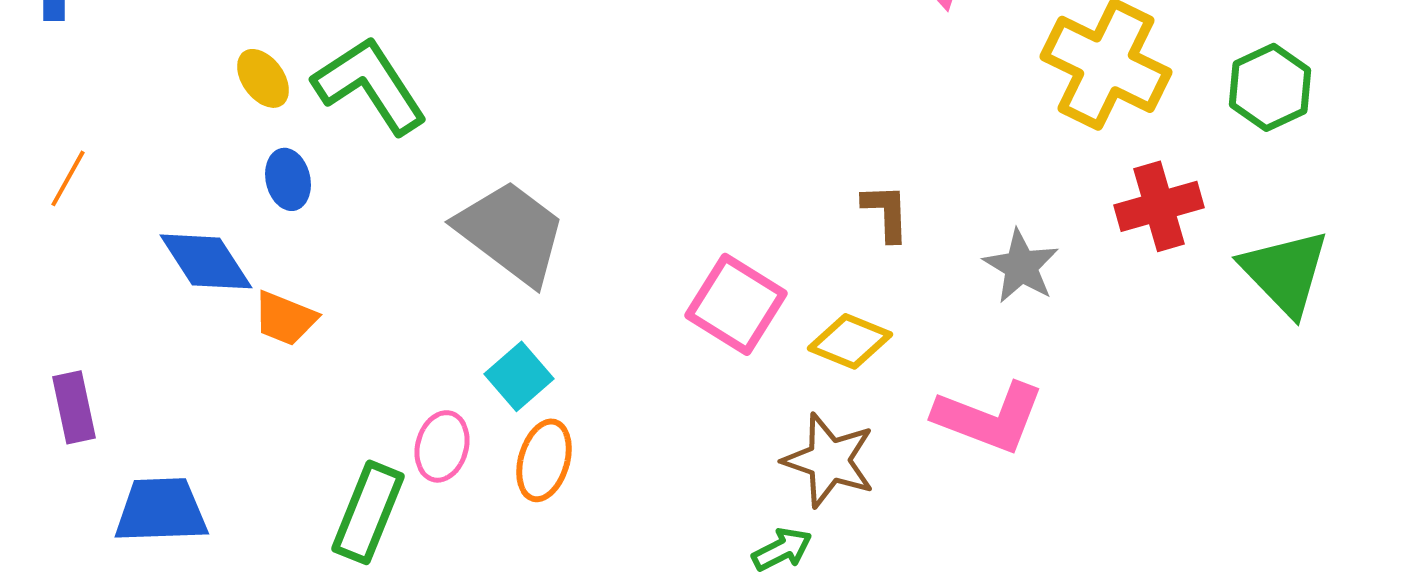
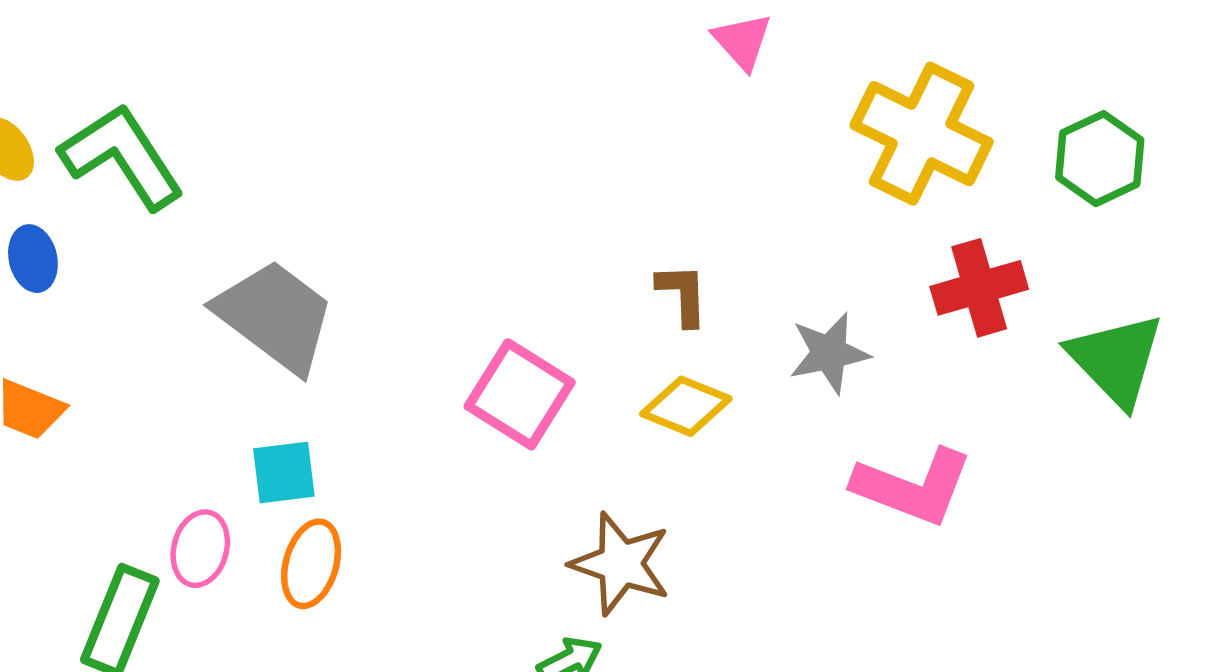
gray star: (1021, 266) -> (829, 353), turned 30
yellow diamond: (850, 341) -> (686, 406), moved
cyan square: (519, 376) -> (284, 473), turned 34
pink L-shape: (989, 417) -> (913, 487), moved

